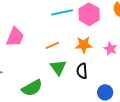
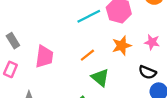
black semicircle: (82, 71) -> (147, 72), moved, turned -49

